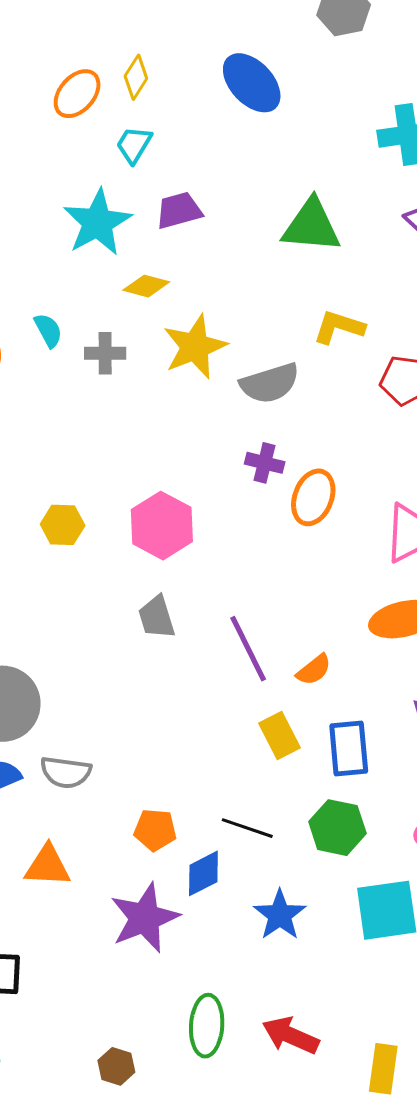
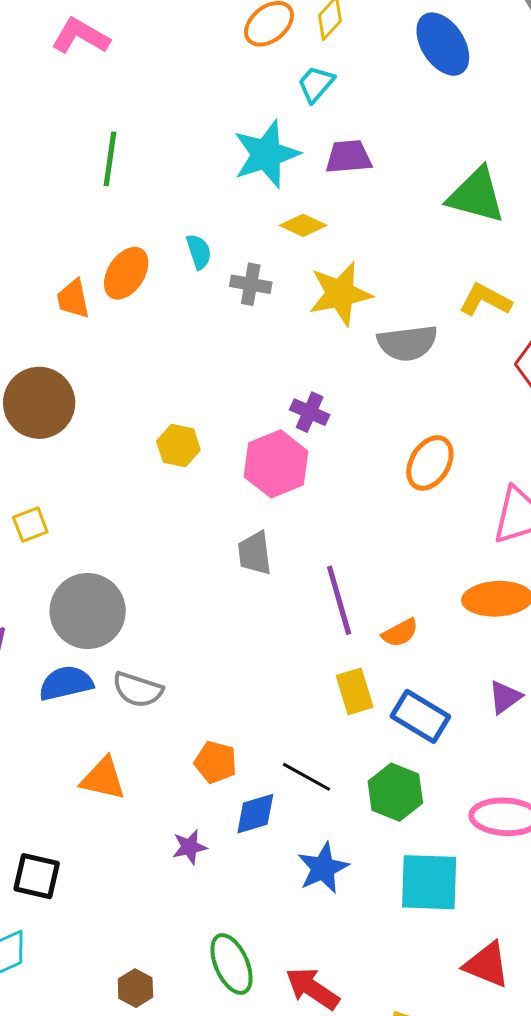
purple cross: (265, 463) -> (310, 412), moved
blue rectangle: (349, 748) -> (420, 716), turned -64
purple star: (145, 918) -> (190, 847), size x0.5
green ellipse: (207, 1026) -> (231, 964), turned -38

